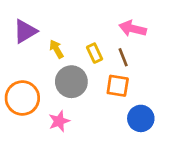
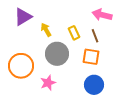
blue circle: (141, 118) -> (94, 85), moved

